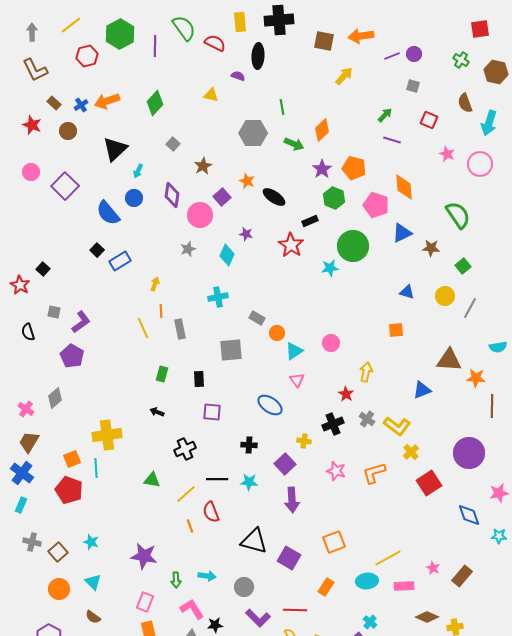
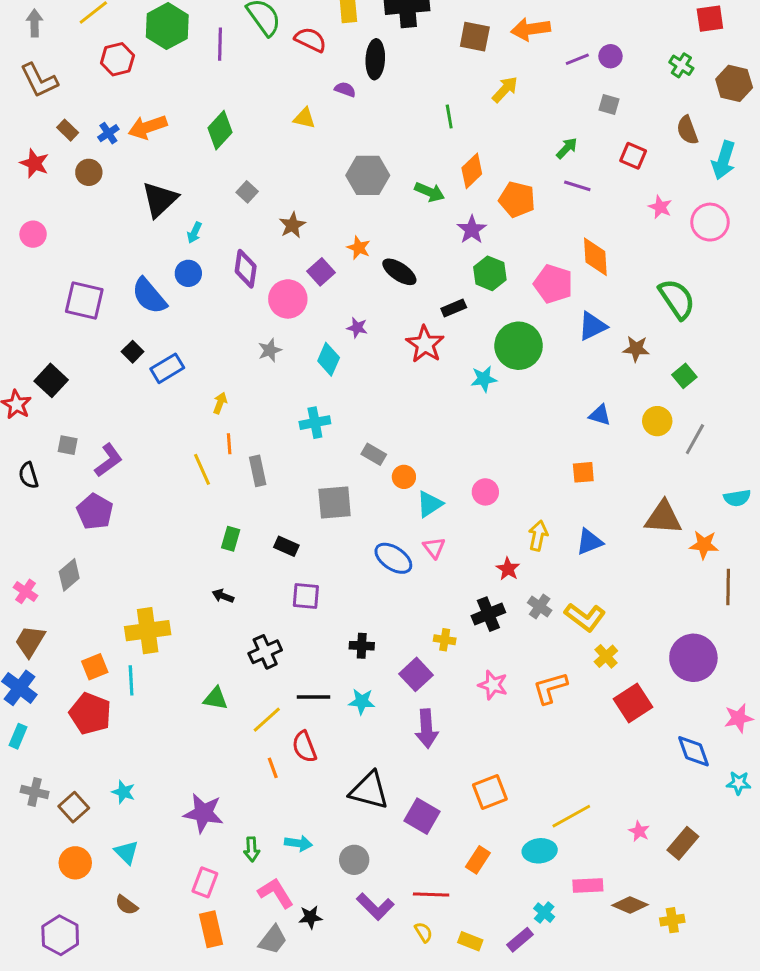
green line: (282, 107) -> (449, 117), moved
orange pentagon: (354, 168) -> (517, 199), moved
purple square: (65, 186) -> (84, 300), moved, turned -32
black square: (43, 269) -> (51, 380), size x1.5
black rectangle: (199, 379) -> (286, 546), turned -63
blue triangle: (422, 390) -> (589, 542), moved
blue ellipse: (270, 405) -> (393, 558), moved
pink rectangle: (404, 586) -> (588, 885), moved

